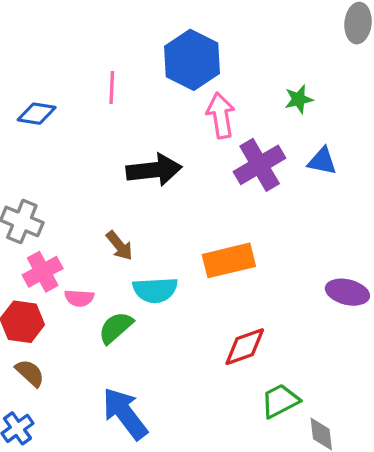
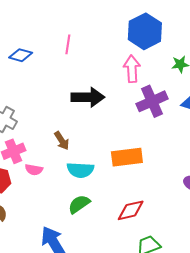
blue hexagon: (192, 60) -> (145, 31), moved
green semicircle: (116, 328) -> (79, 204), moved

